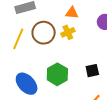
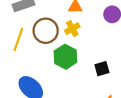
green hexagon: (57, 74) -> (65, 57), moved

